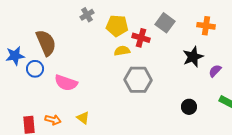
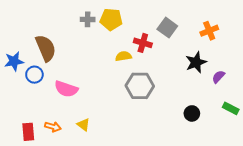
gray cross: (87, 15) -> (88, 19), turned 32
yellow pentagon: (117, 26) -> (111, 19), moved
orange cross: (206, 26) -> (209, 31), turned -30

